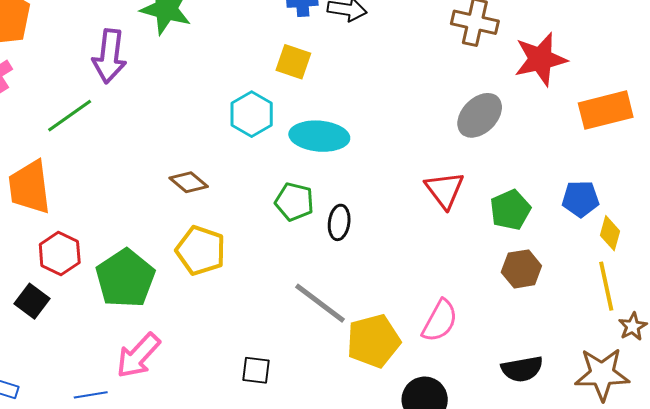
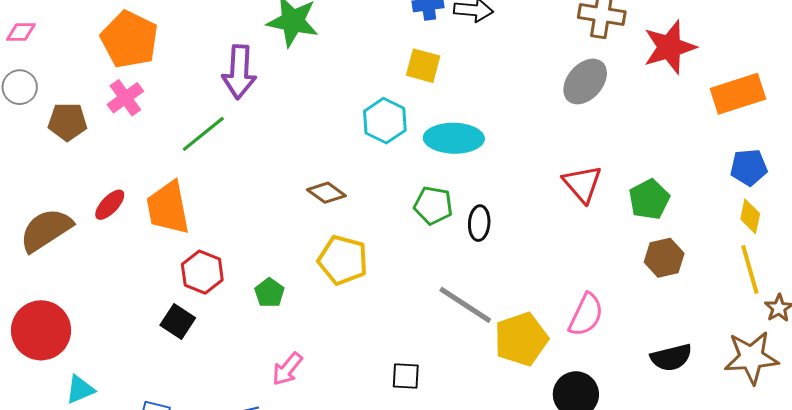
gray ellipse: (480, 115) -> (585, 82), moved
blue pentagon: (580, 199) -> (749, 167), moved
green pentagon: (125, 278) -> (269, 293), size x0.5
pink arrow: (138, 356) -> (287, 369), size x0.7

